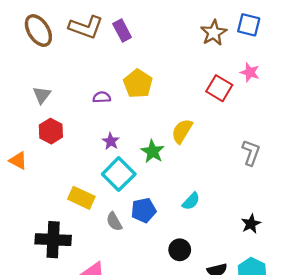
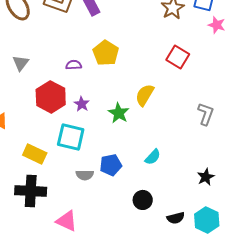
pink star: (250, 72) -> (217, 25), moved
red hexagon: (51, 131) -> (51, 97), moved, size x1.4
cyan square: (119, 174) -> (71, 137), moved, turned -32
yellow rectangle: (81, 198) -> (35, 154), moved
gray semicircle: (114, 222) -> (85, 175), turned -60

